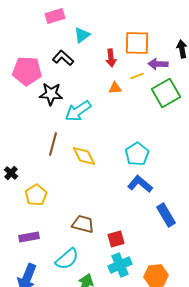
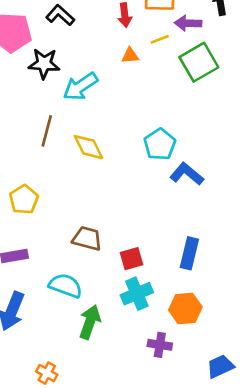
blue L-shape: (140, 184) -> (187, 174), moved
blue rectangle: (166, 215) -> (189, 253), moved, turned 45
cyan semicircle: (67, 259) -> (66, 286), turned -120

